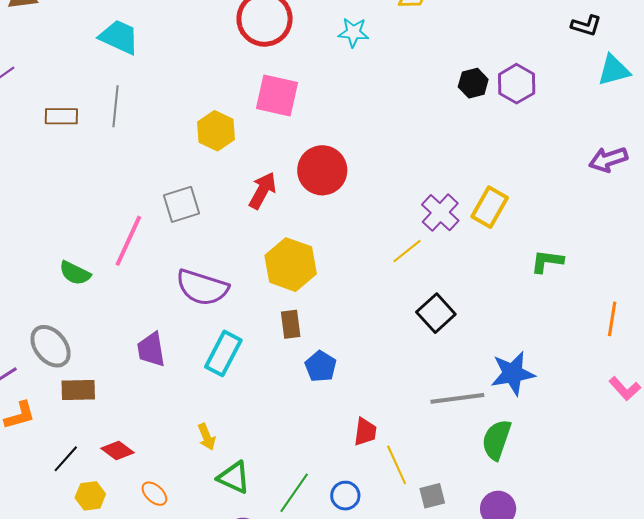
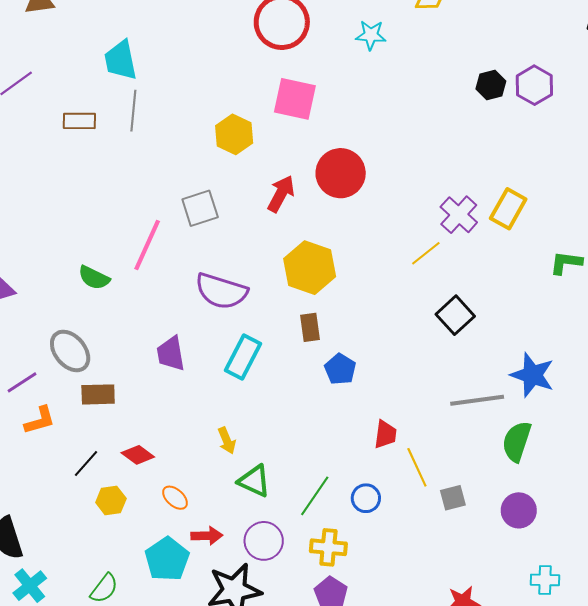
cyan trapezoid: (119, 37) -> (121, 60), moved, turned -126
blue star: (513, 373) -> (532, 375), turned 30

